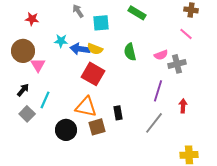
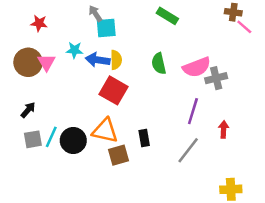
cyan square: (101, 23) -> (106, 28), moved
pink line: (186, 34) -> (244, 27), moved
yellow semicircle: (95, 49) -> (116, 60), turned -112
pink semicircle: (161, 55) -> (197, 67), size x1.6
pink triangle: (38, 65) -> (46, 62), moved
cyan line: (45, 100) -> (51, 137), moved
gray square: (27, 114) -> (33, 139), turned 35
black circle: (66, 130) -> (73, 140), moved

